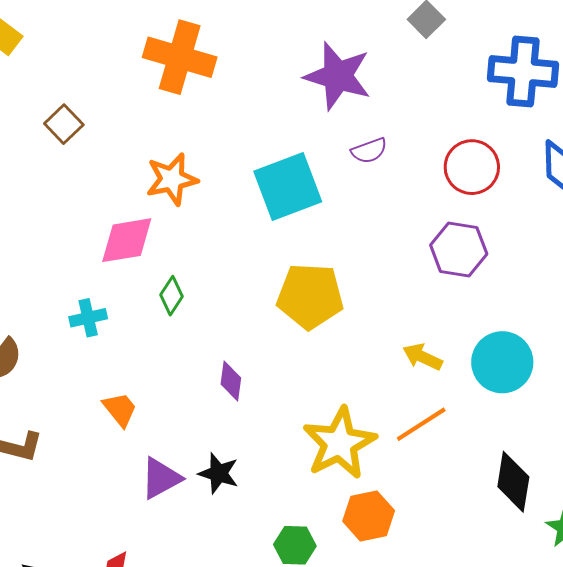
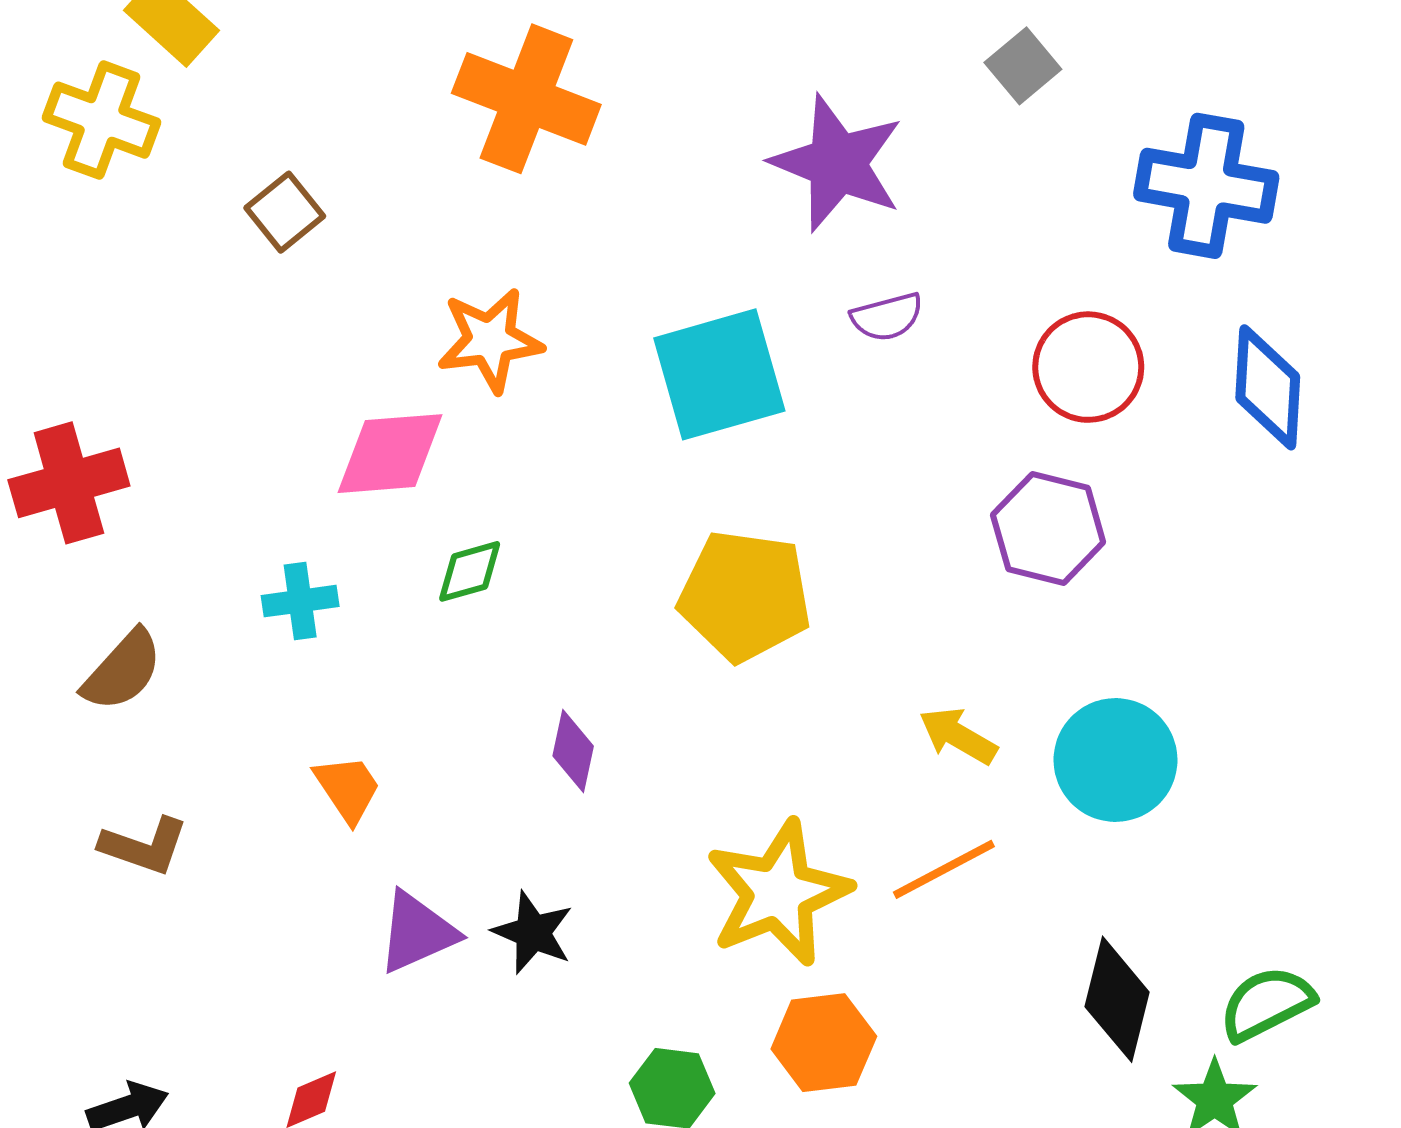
green diamond: (172, 296) -> (470, 571), turned 36

